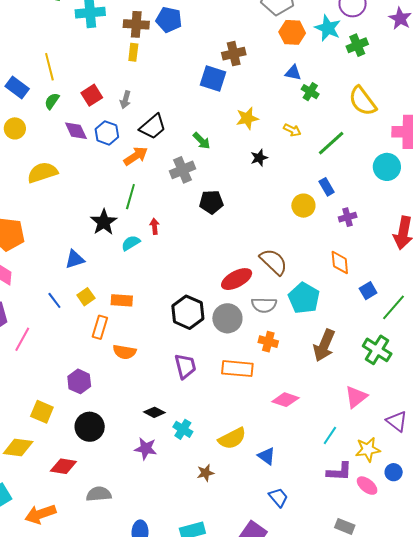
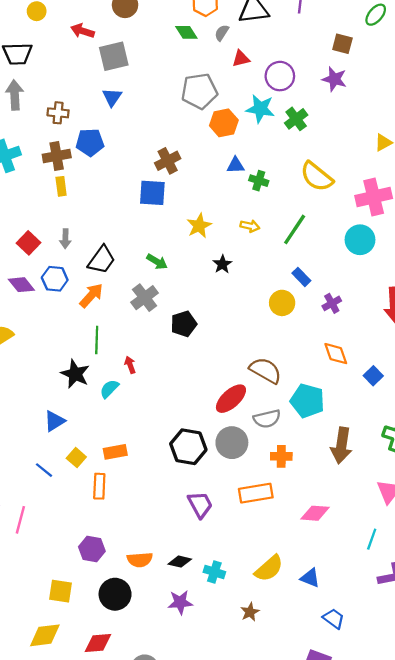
orange semicircle: (124, 352) -> (140, 560), moved

